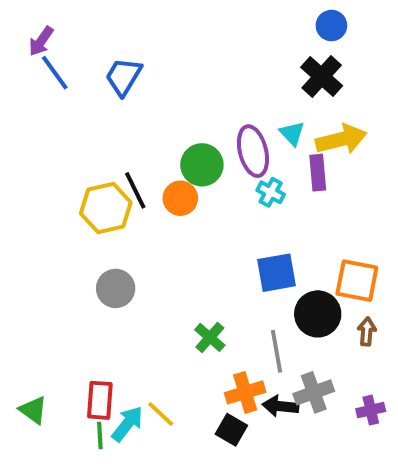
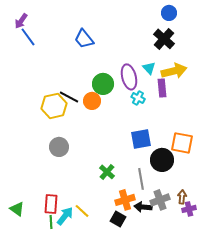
blue trapezoid: (123, 77) -> (84, 39), moved, turned -70
black line: (135, 190) -> (69, 97), turned -36
brown arrow: (367, 332) -> (182, 197), moved

